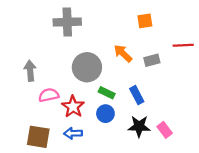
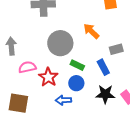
gray rectangle: (152, 60) -> (116, 49), moved
blue arrow: (73, 133) -> (63, 100), moved

